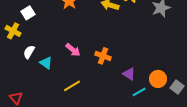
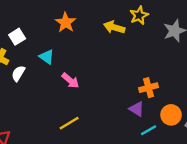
white semicircle: (29, 52) -> (18, 73), moved
orange cross: (103, 56) -> (149, 88), moved, turned -35
cyan triangle: (46, 63) -> (47, 57), moved

